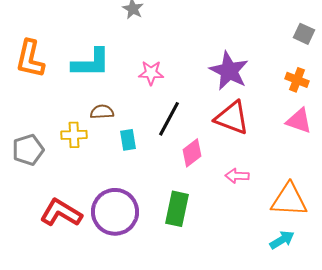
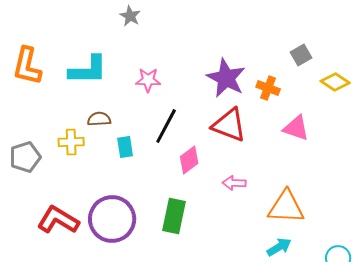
gray square: (304, 34) -> (301, 55), moved, turned 35
orange cross: (297, 80) -> (268, 88), moved

